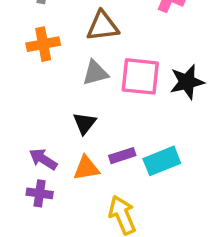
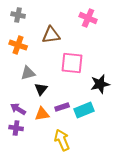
orange cross: (43, 44) -> (18, 45), turned 30
gray triangle: (95, 73) -> (28, 73), moved
black star: (187, 82) -> (100, 84), moved

